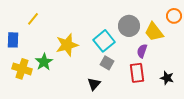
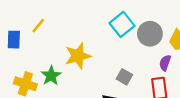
blue rectangle: (13, 40) -> (14, 40), moved
cyan square: (104, 41) -> (122, 24), moved

